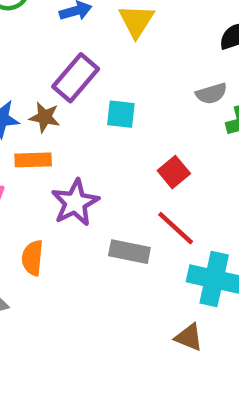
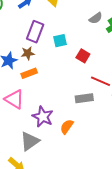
red square: (174, 172) -> (83, 56), moved
purple star: (75, 203) -> (43, 117), moved
orange semicircle: (33, 258) -> (67, 127), moved, turned 49

